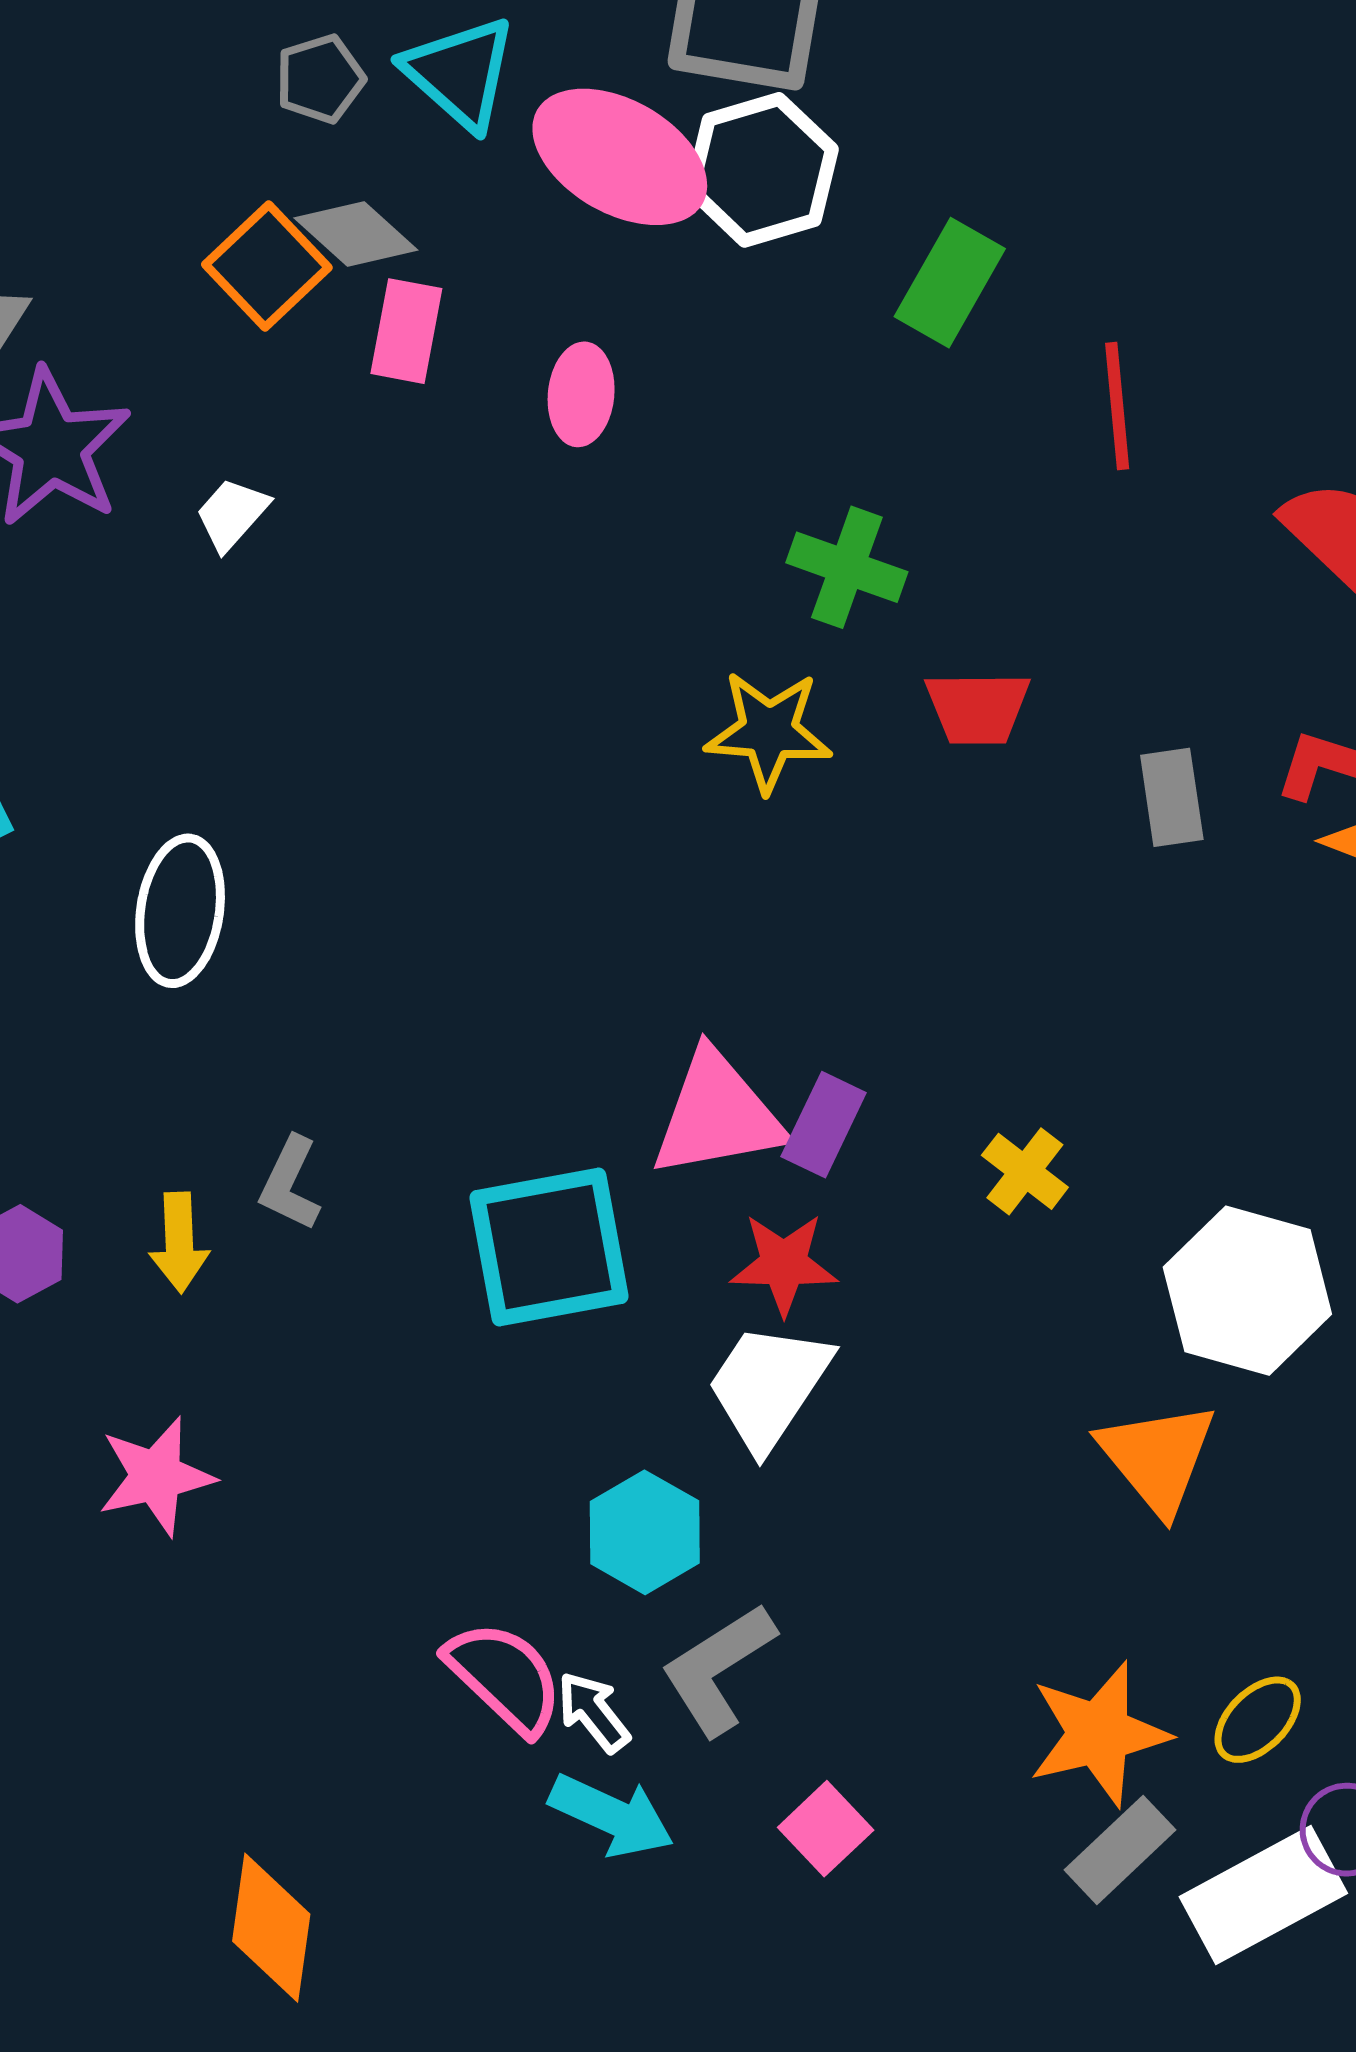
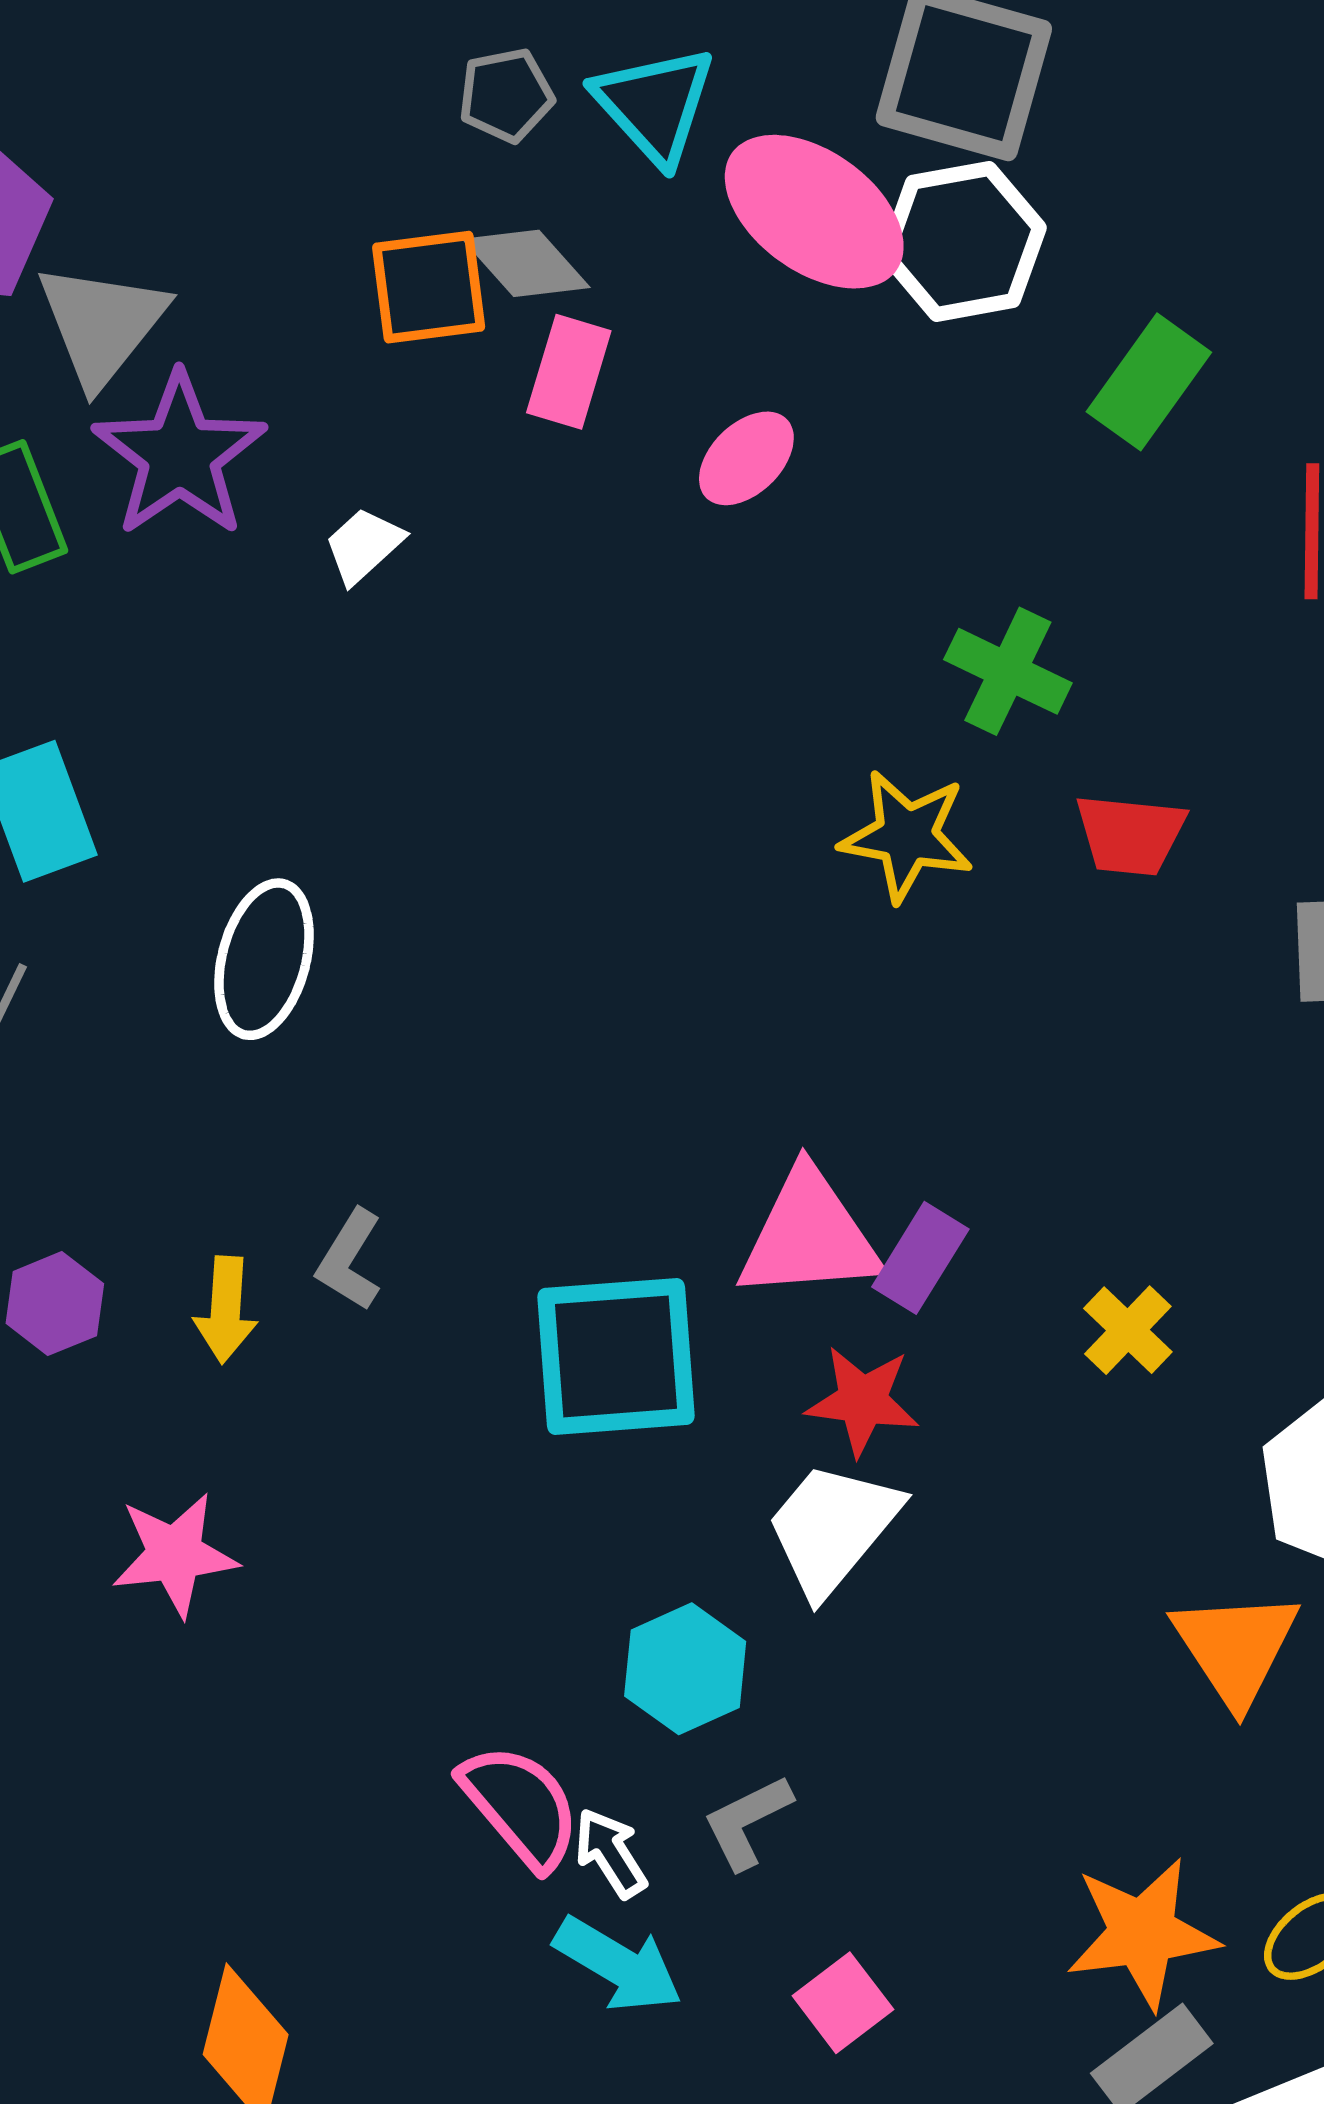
orange square: (267, 266) -> (429, 287), turned 30
pink ellipse: (581, 394) -> (746, 458), turned 34
gray L-shape: (718, 1669) -> (747, 1822), size x0.7

